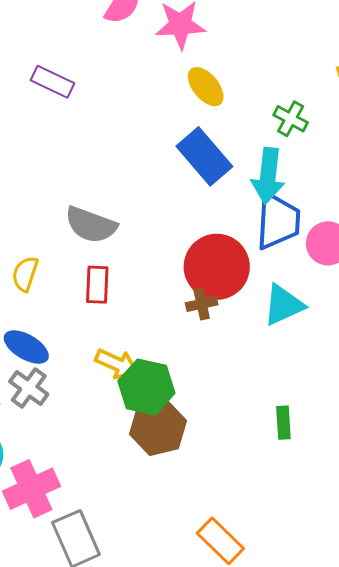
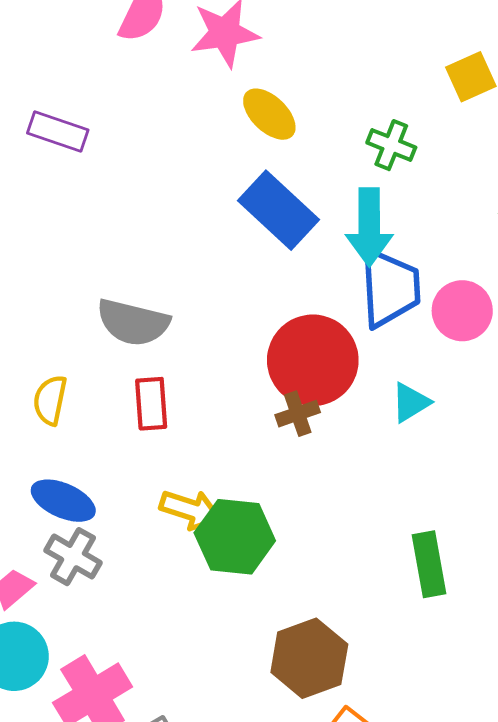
cyan triangle: (283, 305) -> (411, 403), size x0.7
green rectangle: (283, 423) -> (429, 564), size x1.4
brown hexagon: (158, 427) -> (309, 658), moved

